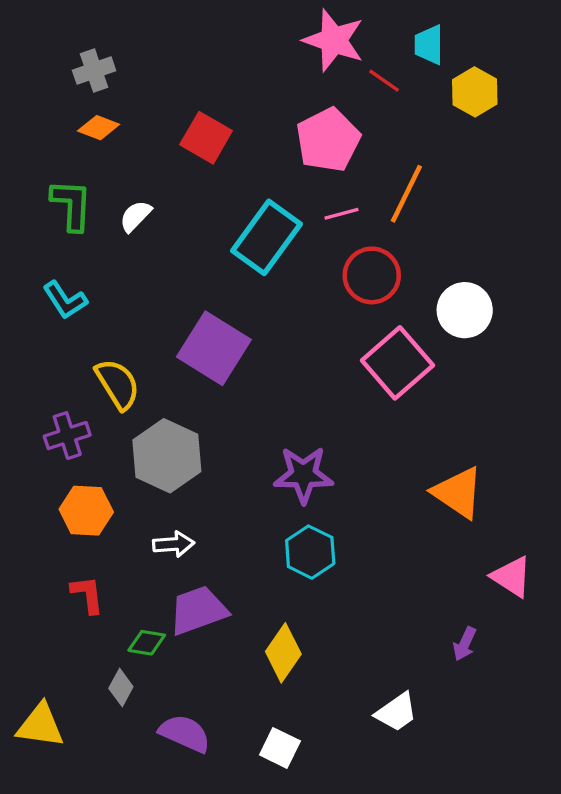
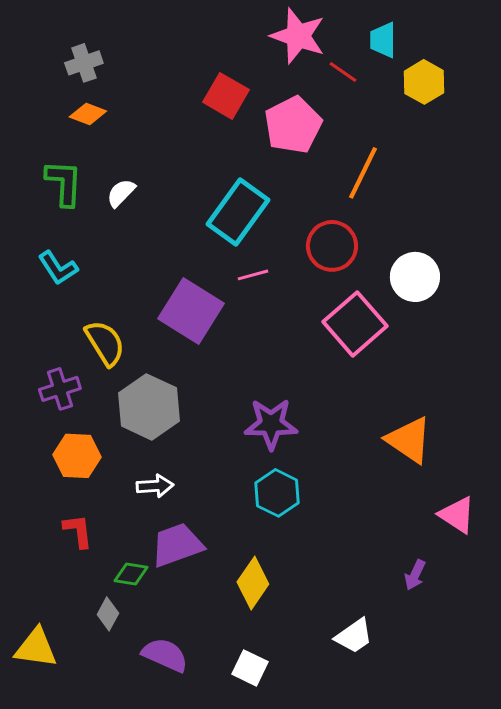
red square: (206, 138) -> (226, 96), moved
pink line: (342, 214) -> (253, 275), moved

